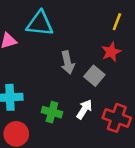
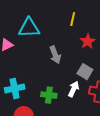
yellow line: (117, 22) -> (73, 19), moved
gray square: (94, 76) -> (85, 72), moved

